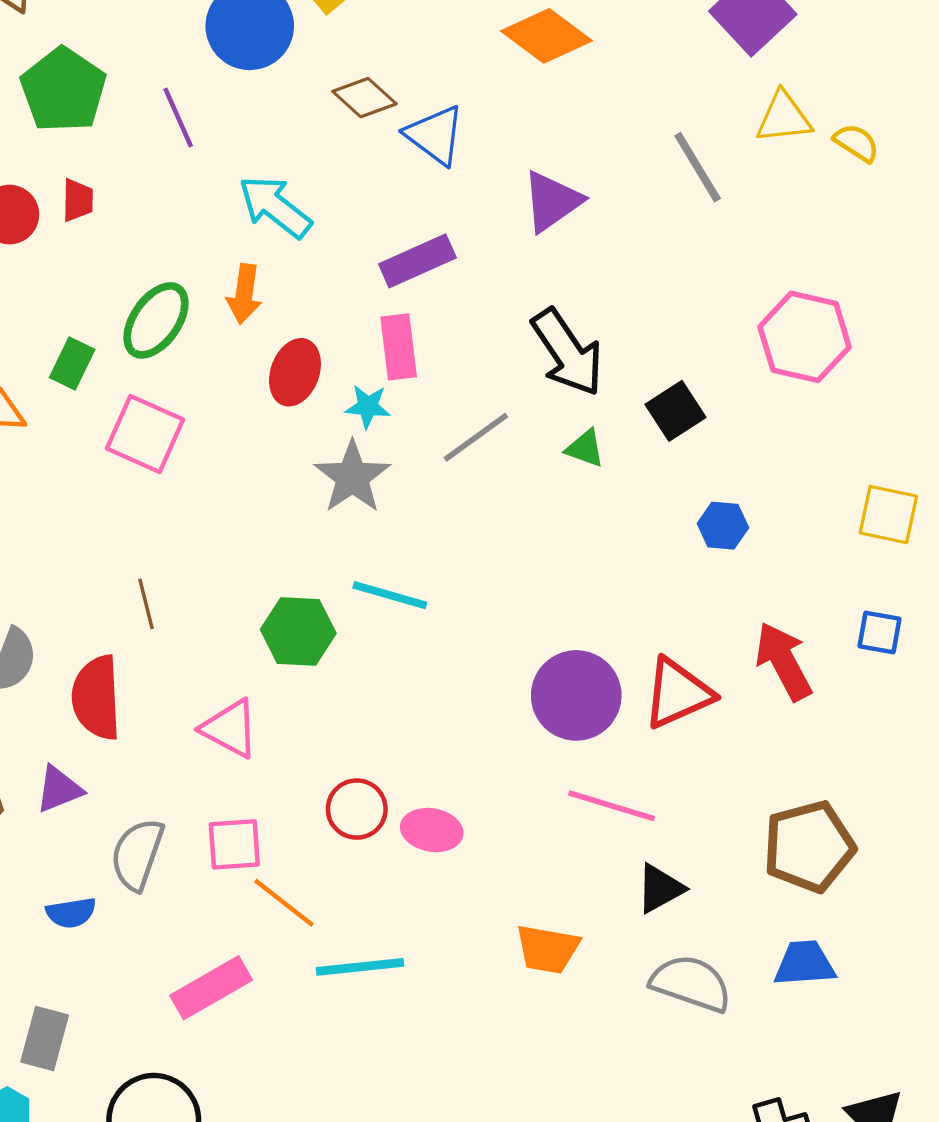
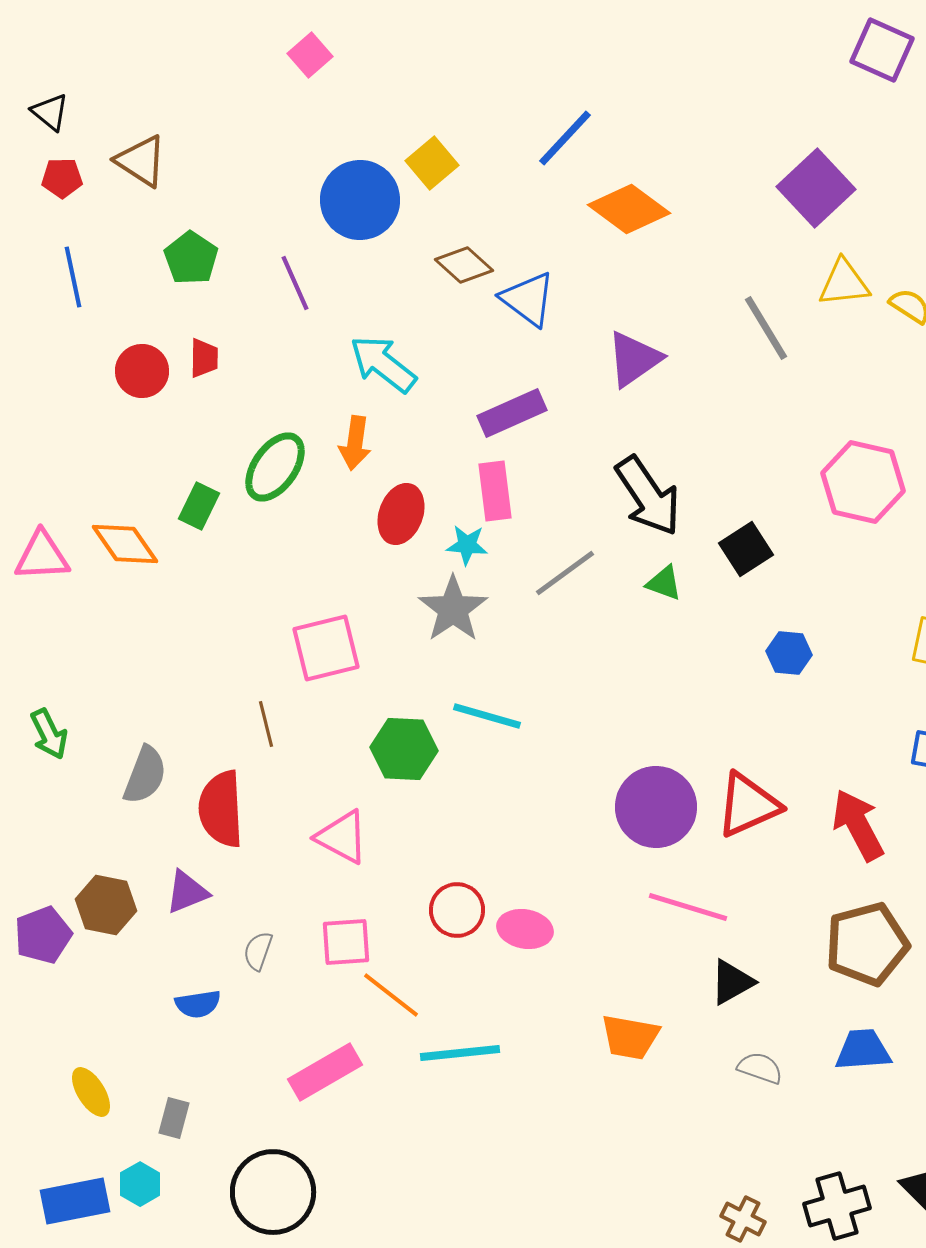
green pentagon: (63, 90) -> (191, 258), size x0.7
pink square: (145, 434) -> (326, 648), moved, turned -38
red arrow: (784, 661) -> (858, 825), moved
gray semicircle: (137, 854) -> (258, 951), size x0.6
gray semicircle: (691, 983) -> (760, 1068), size x0.6
gray rectangle: (45, 1038) -> (174, 1118), size x0.7

